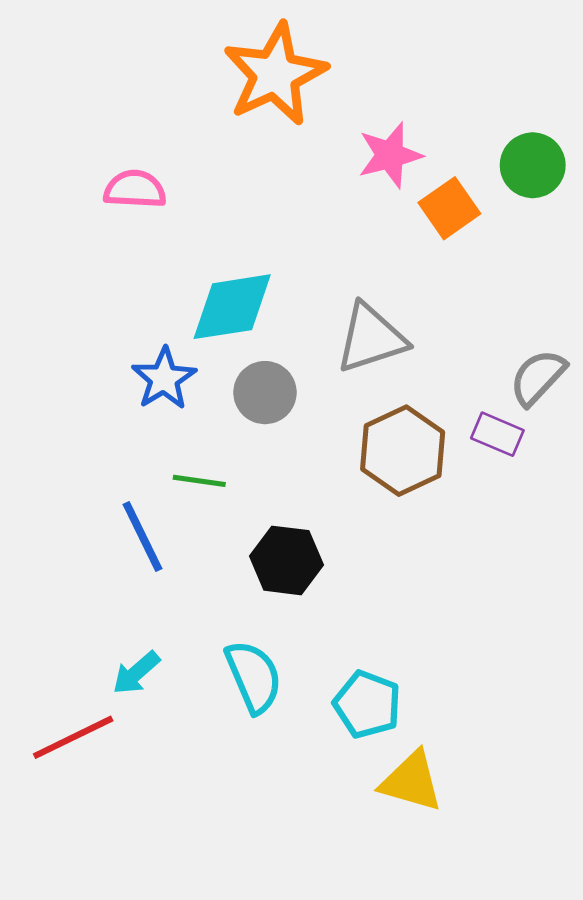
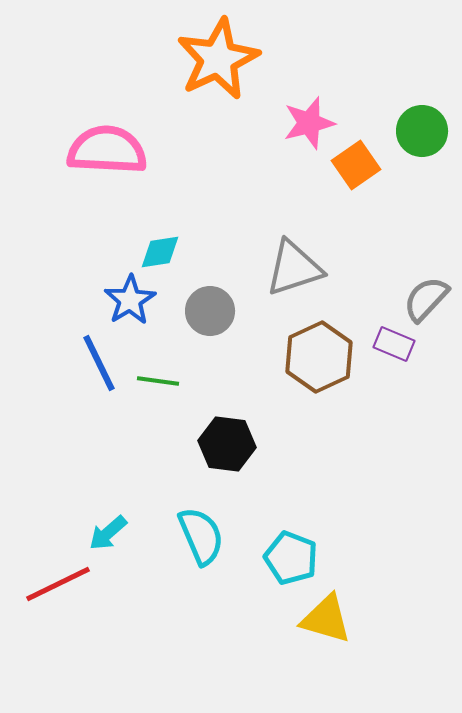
pink semicircle: (135, 189) -> (107, 150), size x1.6
cyan diamond: (232, 307) -> (160, 252), moved, size x0.6
blue line: (143, 536) -> (99, 363), moved

